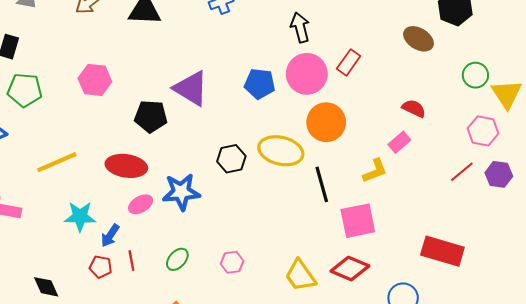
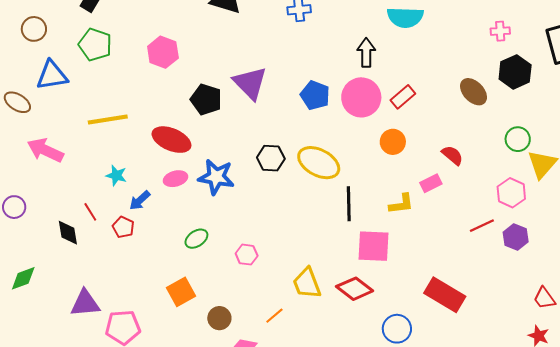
orange circle: (326, 122) -> (393, 142), moved, size x0.7
cyan star: (80, 217) -> (116, 175), size x0.7
red line: (131, 261) -> (90, 212), moved, turned -36

